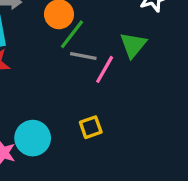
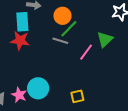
gray line: (83, 56) -> (60, 41), moved
yellow square: (91, 127) -> (77, 96), moved

